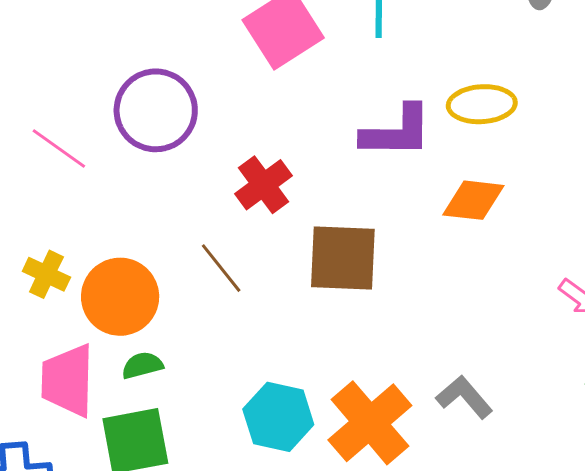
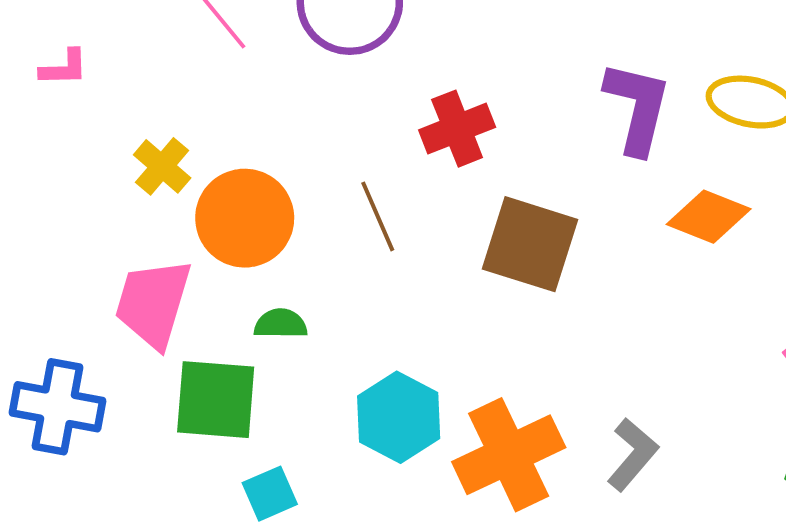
purple L-shape: (397, 132) -> (637, 108), turned -92
green semicircle: (142, 365) -> (281, 324), moved
gray L-shape: (464, 397) -> (633, 454), turned 66

